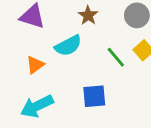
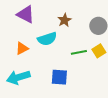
green line: (116, 57) -> (79, 52), turned -70

